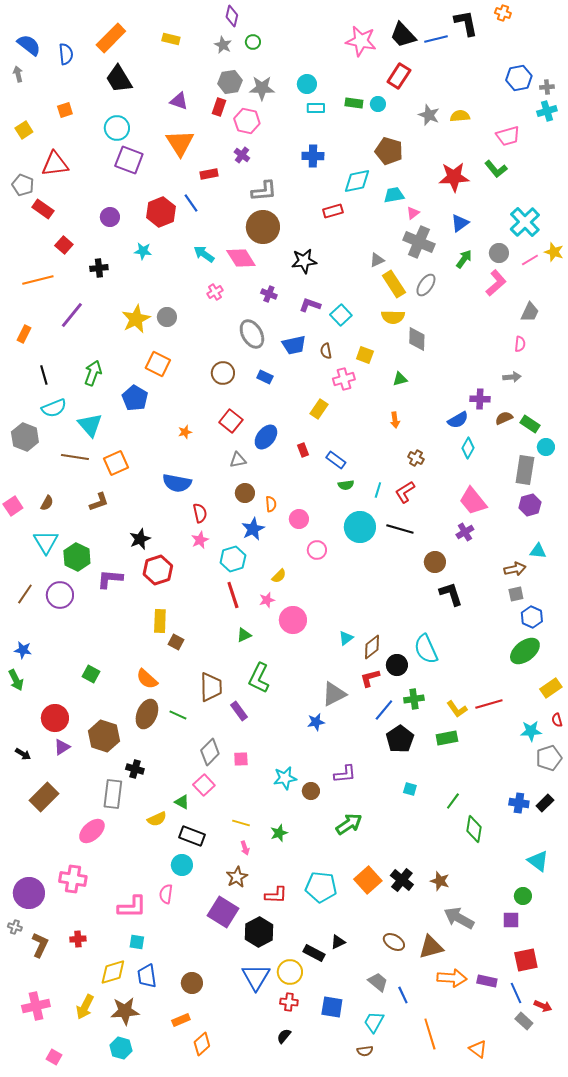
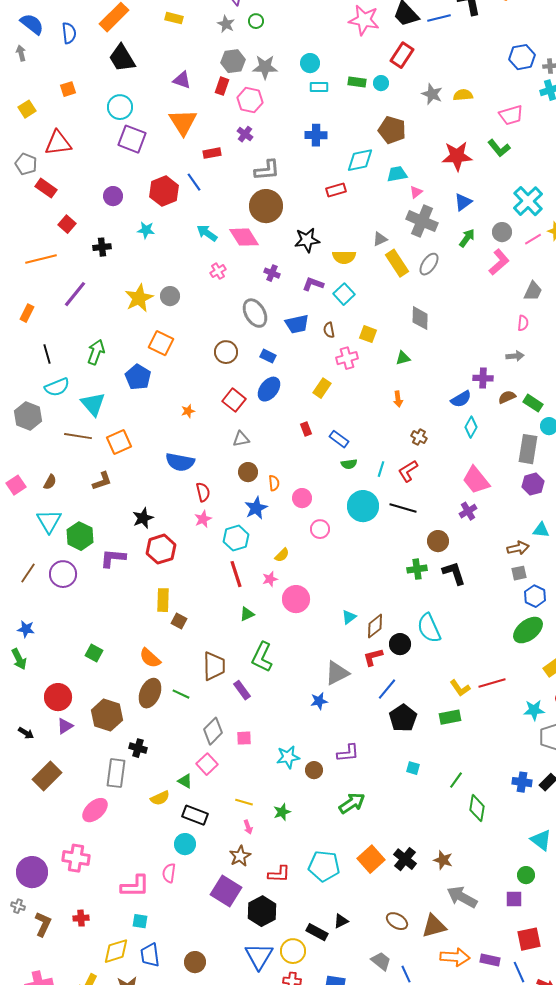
yellow semicircle: (393, 317) -> (344, 257), moved
blue ellipse: (266, 437) -> (269, 389), moved
green cross: (414, 699) -> (417, 569), moved

